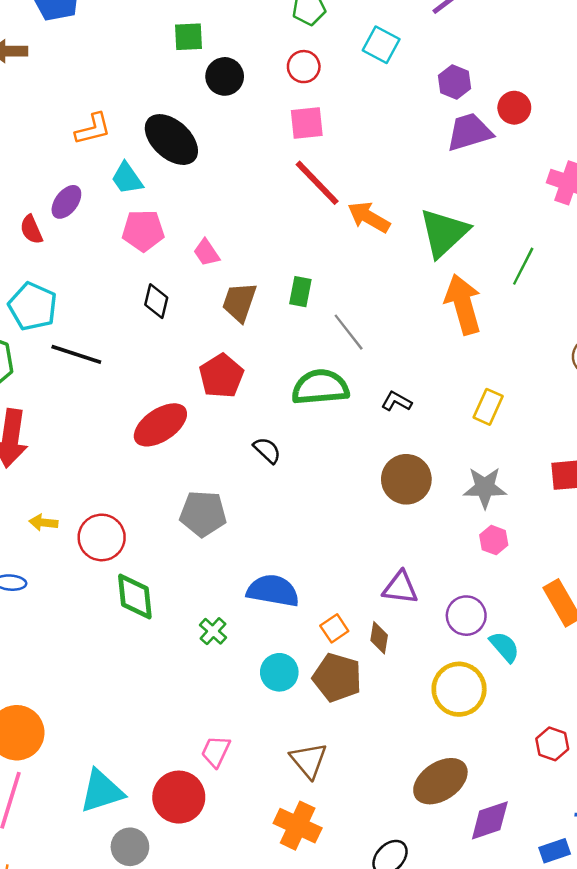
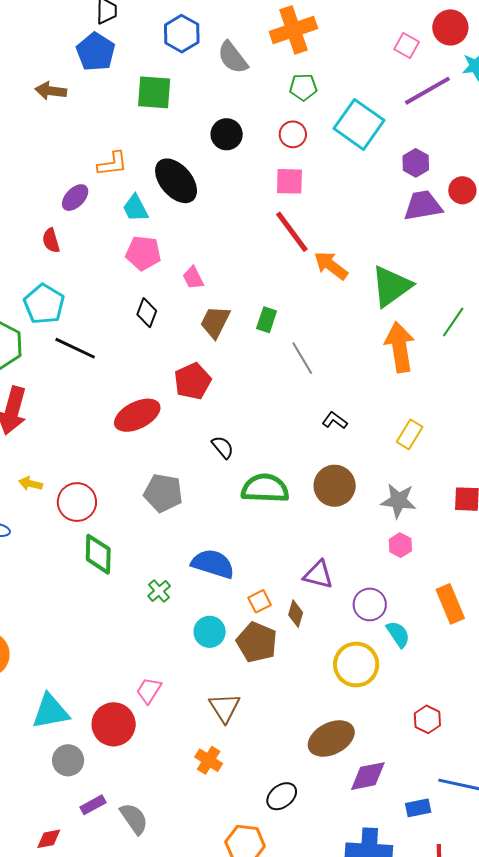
green square: (188, 37) -> (154, 92), moved, size x1.4
cyan square: (381, 45) -> (359, 124), size x1.6
purple ellipse: (66, 202) -> (75, 198), moved
green semicircle: (320, 387) -> (265, 488), moved
orange cross: (298, 826) -> (209, 760), size x0.7

